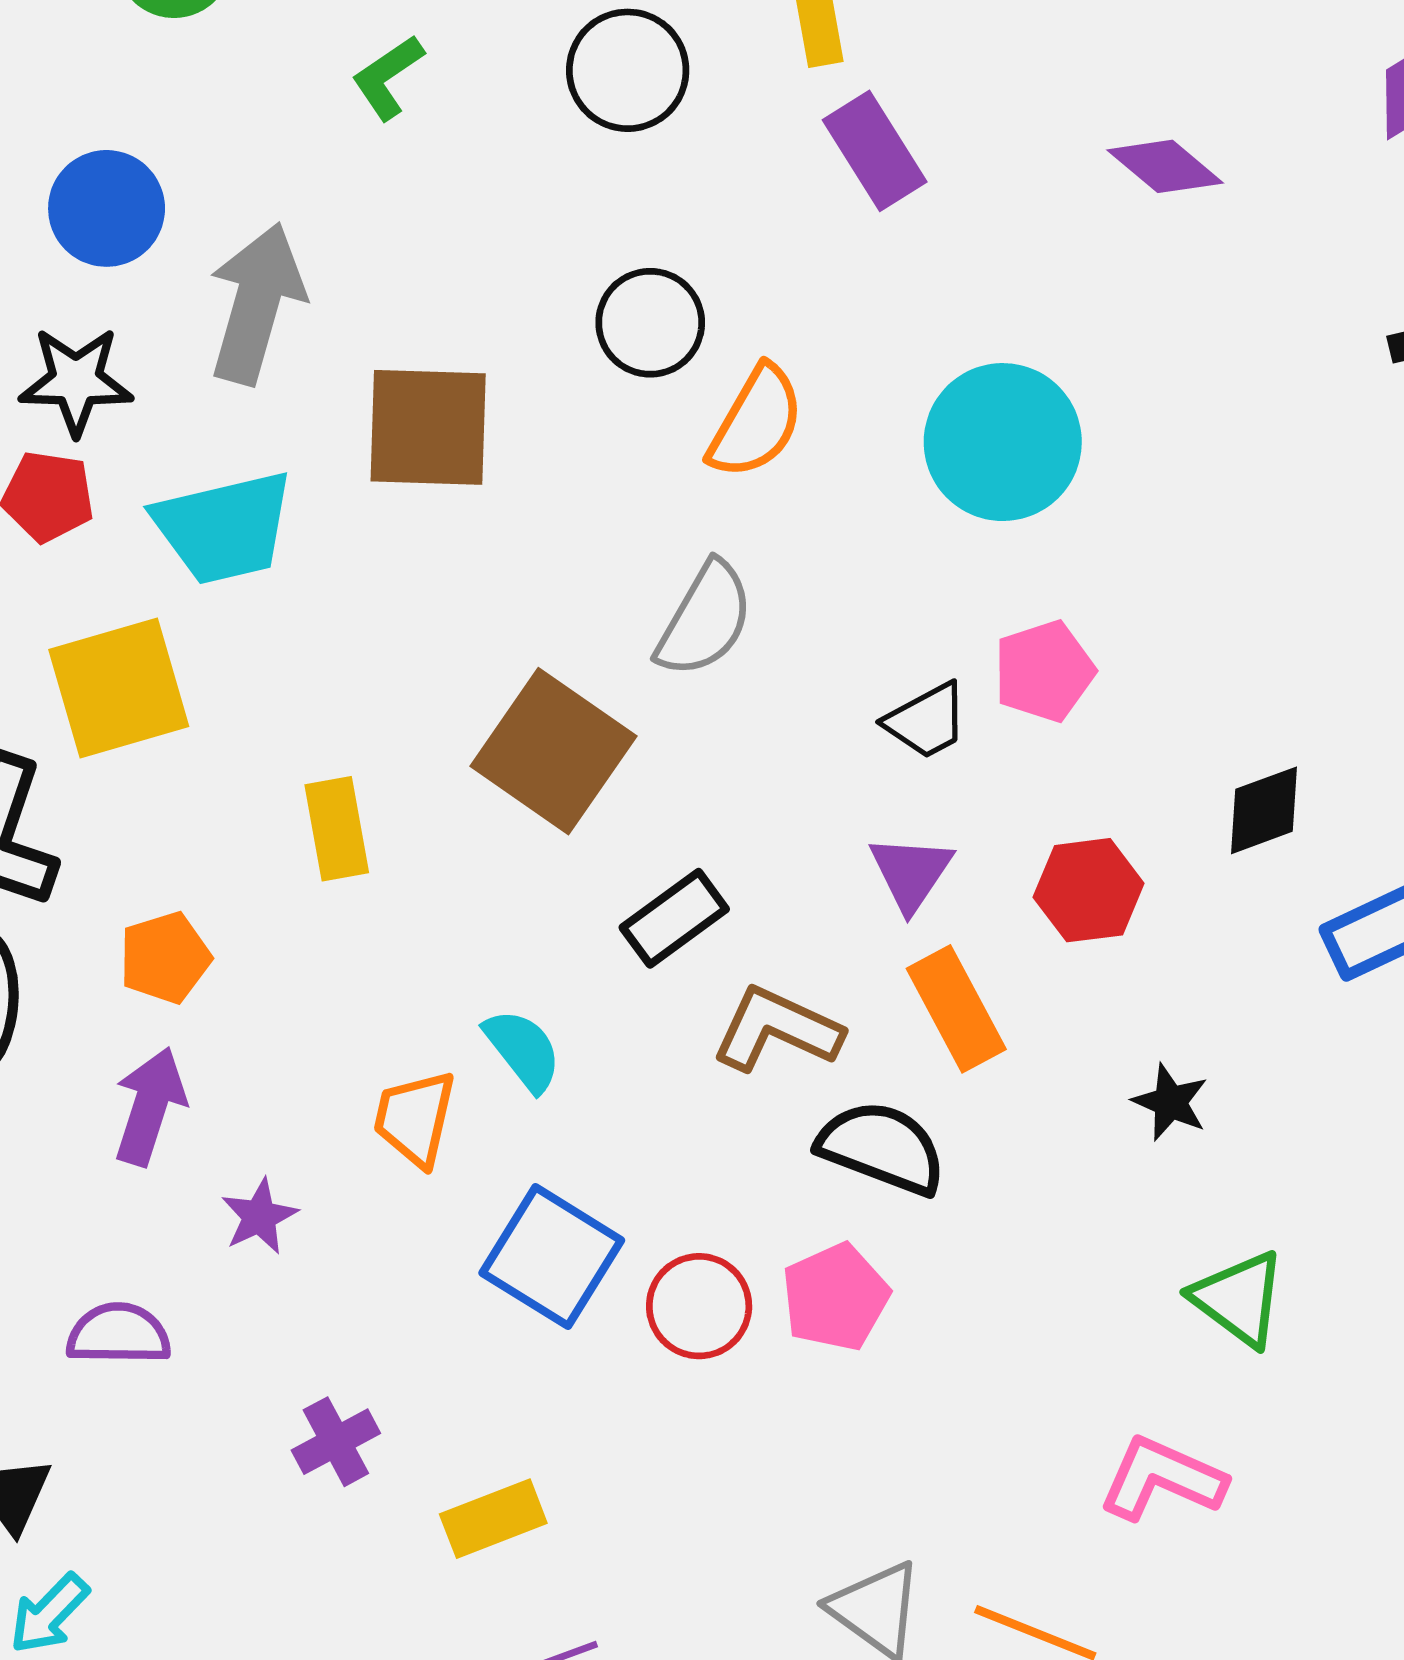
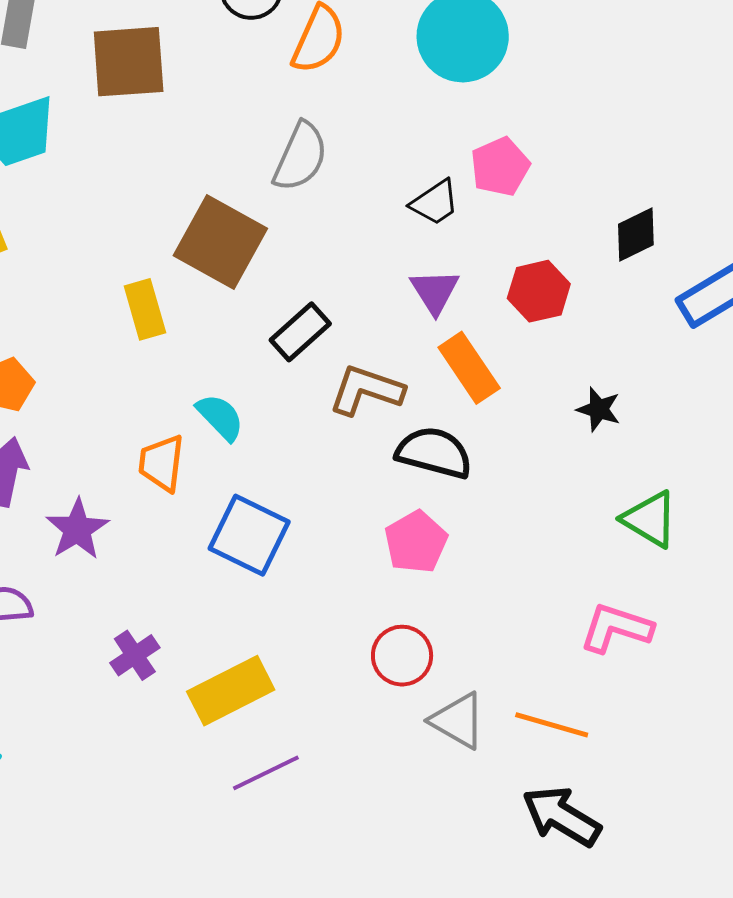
yellow rectangle: (337, 829) -> (145, 309), moved
purple star: (259, 1216) -> (77, 529), size x1.4
red circle: (699, 1306) -> (402, 656), moved
yellow rectangle: (493, 1519) -> (231, 691), size x1.4

